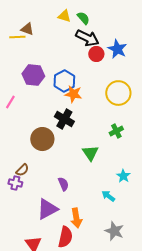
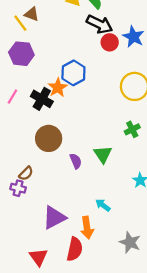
yellow line: (17, 37) -> (20, 23), turned 56
purple hexagon: (33, 75) -> (21, 54), moved
orange star: (73, 94) -> (58, 88), moved, turned 30
black cross: (64, 119) -> (42, 99), moved
purple semicircle: (63, 184) -> (76, 161), moved
cyan arrow: (108, 196) -> (103, 205), moved

